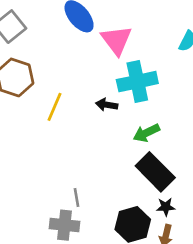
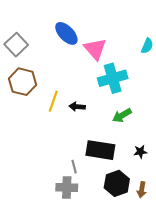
black arrow: (107, 105) -> (77, 107), moved
black rectangle: (155, 172) -> (100, 150), moved, turned -32
black star: (166, 207) -> (140, 152), moved

